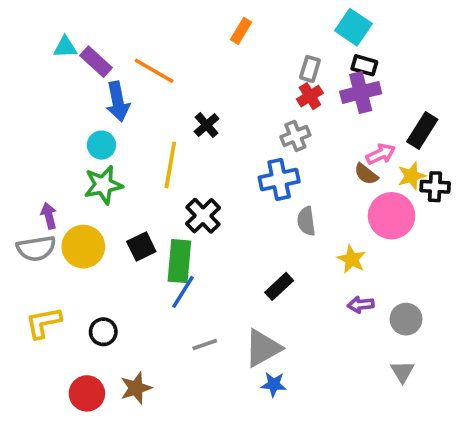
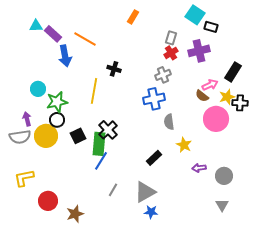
black rectangle: (364, 65) -> (211, 27), moved
black cross: (207, 125) -> (114, 69), turned -32
cyan circle: (101, 145) -> (38, 89), moved
black cross: (203, 216) -> (108, 130), moved
yellow star: (352, 259) -> (184, 145), moved
black circle: (103, 332) -> (57, 120), moved
gray line: (205, 344) -> (113, 190), turned -40
red circle: (87, 393) -> (48, 201), moved

